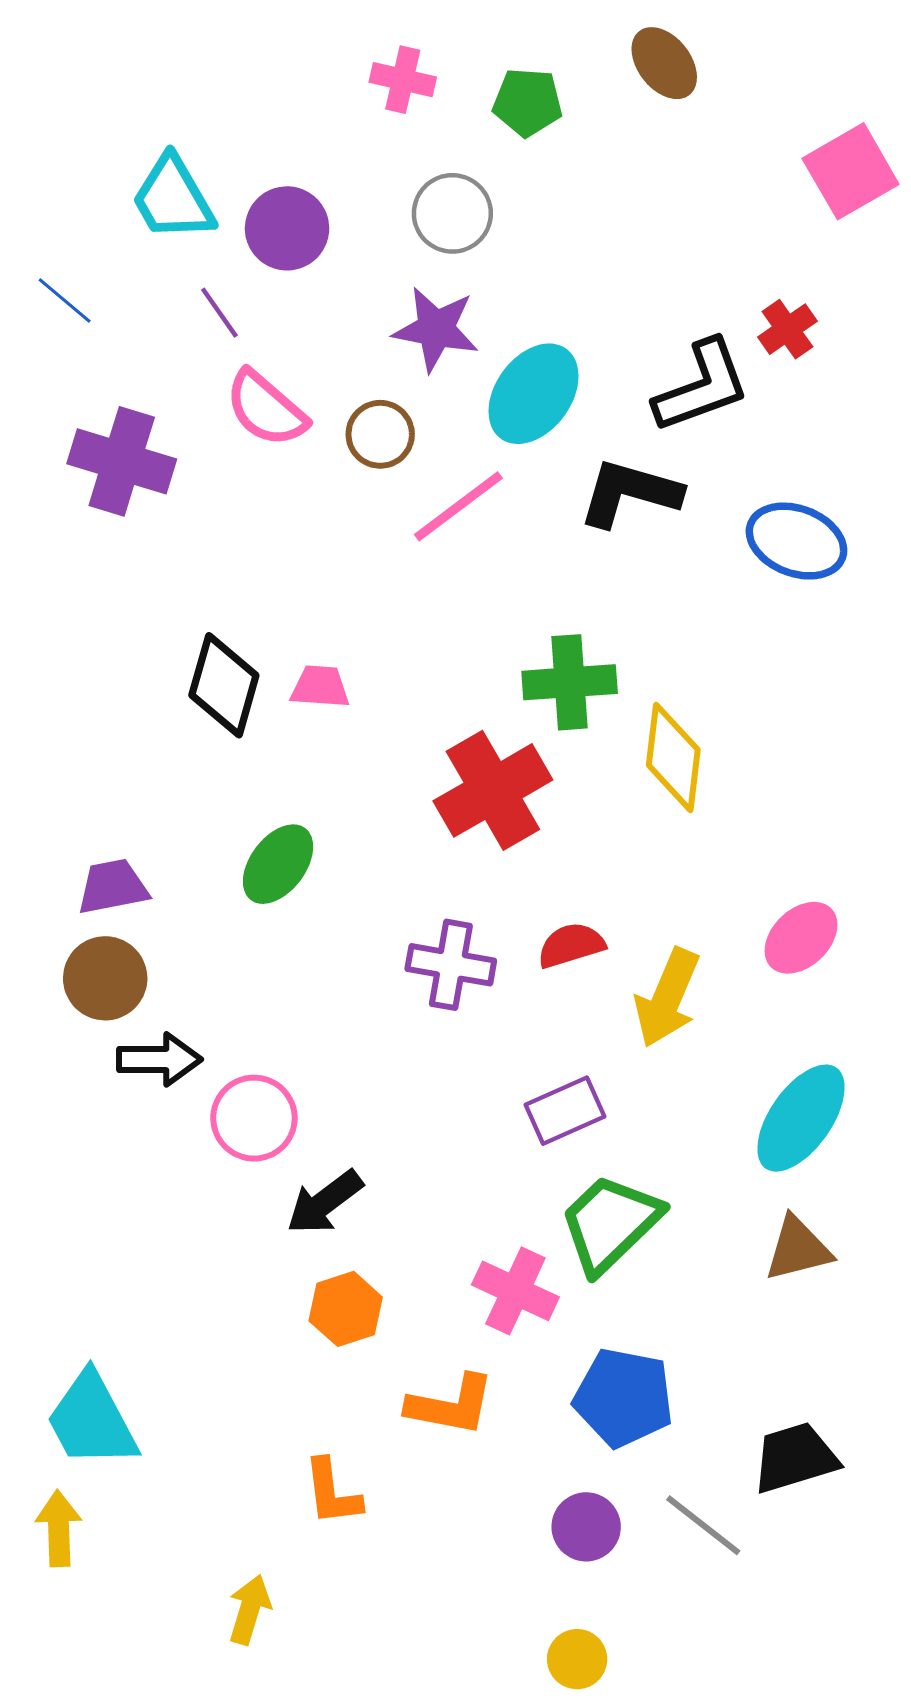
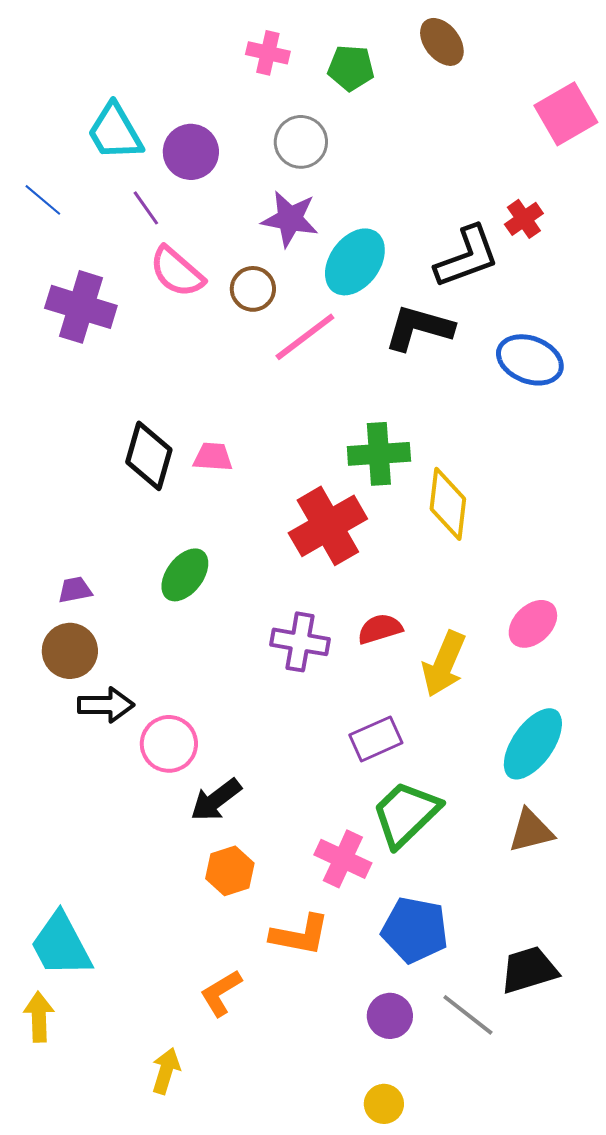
purple trapezoid: (113, 887) -> (75, 590), size x0.7
orange L-shape: (332, 1492) -> (221, 993), turned 66

